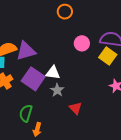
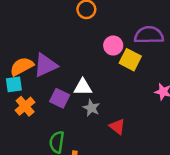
yellow square: (108, 56) -> (130, 60), moved
purple square: (33, 79) -> (60, 98), size x0.7

